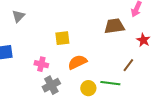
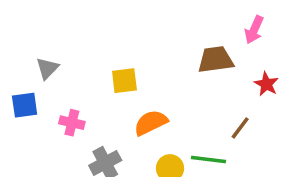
gray triangle: (18, 16) -> (47, 68), moved
pink cross: (41, 64) -> (72, 123), moved

